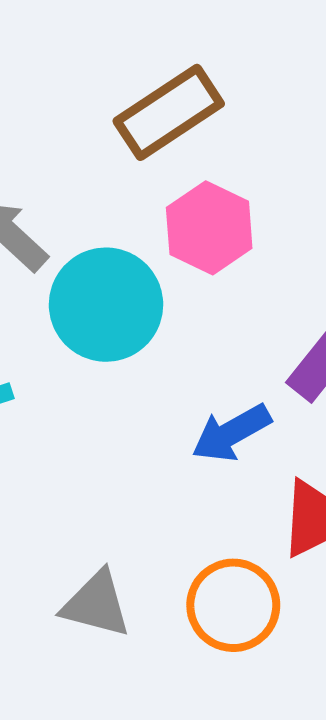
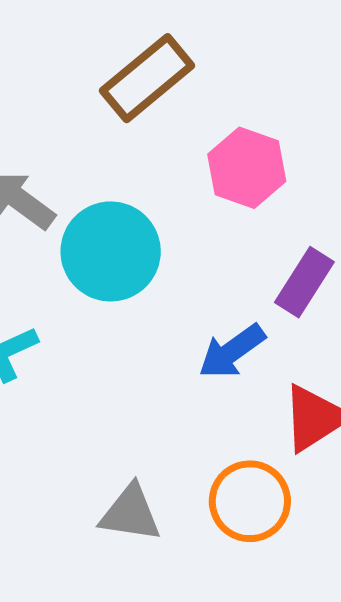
pink hexagon: (209, 228) -> (247, 168), moved

